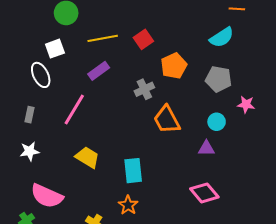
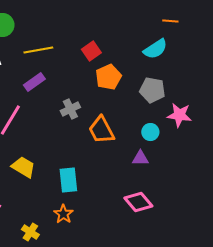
red square: (143, 39) -> (91, 51), moved
gray cross: (144, 89) -> (70, 109), moved
pink star: (246, 104) -> (179, 115), size x1.4

